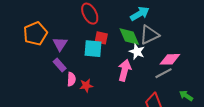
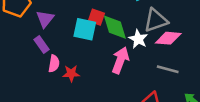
green diamond: (129, 36) -> (115, 27), moved
pink diamond: (170, 59) -> (168, 38), moved
gray line: (164, 73) -> (168, 69), turned 36

